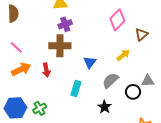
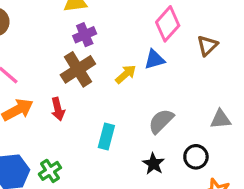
brown cross: (60, 46) -> (78, 69), turned -30
yellow arrow: (123, 55) -> (126, 74), moved
blue triangle: (90, 62) -> (154, 59), moved, turned 40
black circle: (133, 92) -> (196, 157), moved

